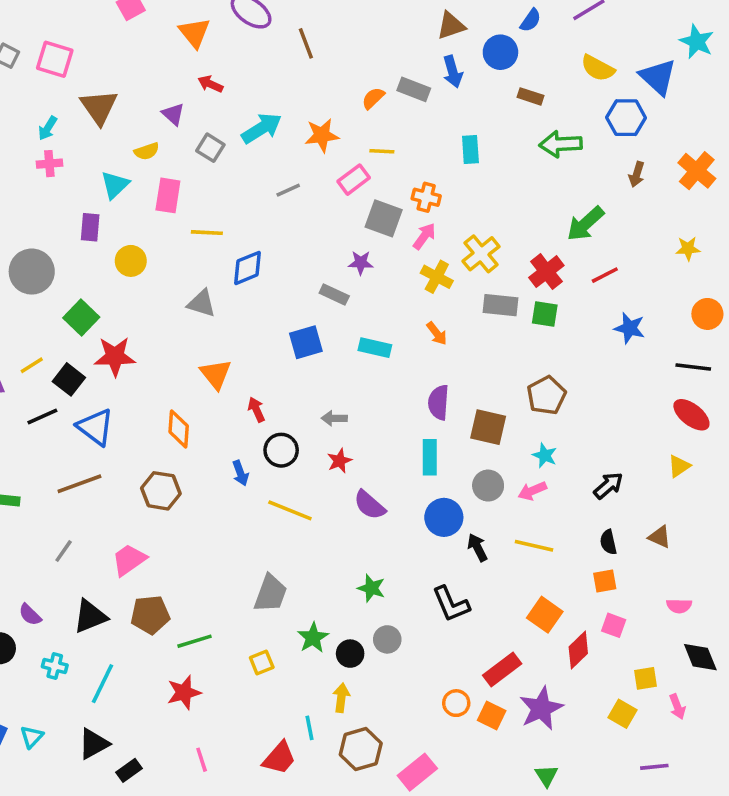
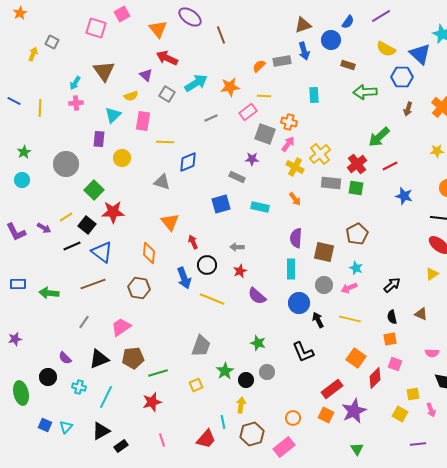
pink square: (55, 59) -> (96, 28), moved
red arrow: (210, 84) -> (167, 58), size x1.5
gray rectangle: (414, 89) -> (282, 61), turned -30
blue arrow: (240, 473) -> (184, 278), size x1.5
orange circle: (456, 703) -> (293, 418), moved

